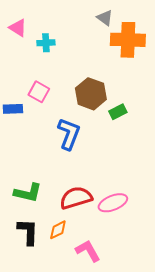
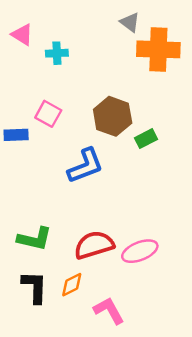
blue L-shape: (69, 134) -> (85, 166), turned 48

